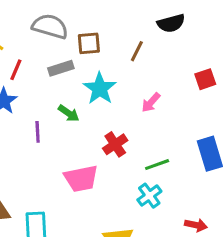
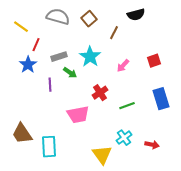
brown square: (89, 43) -> (89, 19), moved, turned -35
gray rectangle: (61, 68) -> (59, 57), moved
red square: (205, 79) -> (154, 61), moved
cyan cross: (149, 196) -> (124, 138), moved

